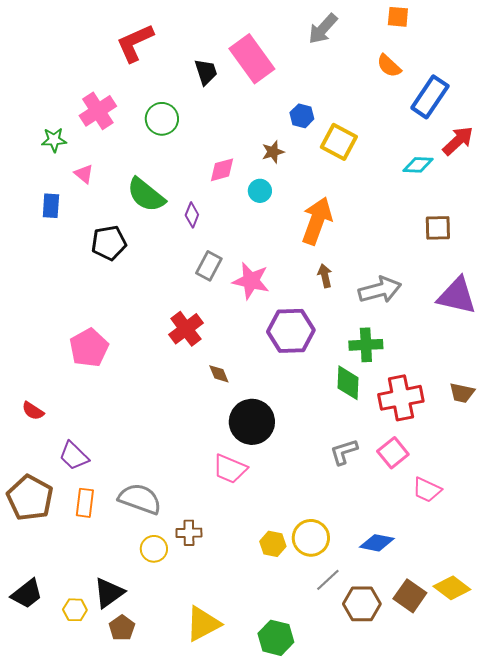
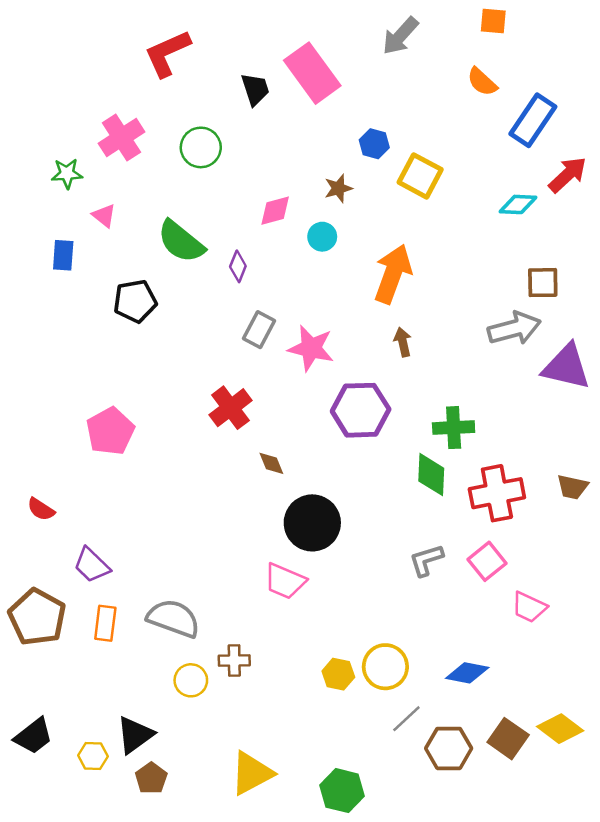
gray arrow: (380, 290) -> (514, 328), moved

